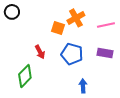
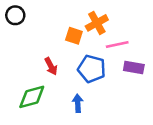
pink line: (106, 25) -> (117, 45), moved
green diamond: (25, 76) -> (32, 97), turned 30
blue arrow: (83, 86) -> (78, 103), moved

